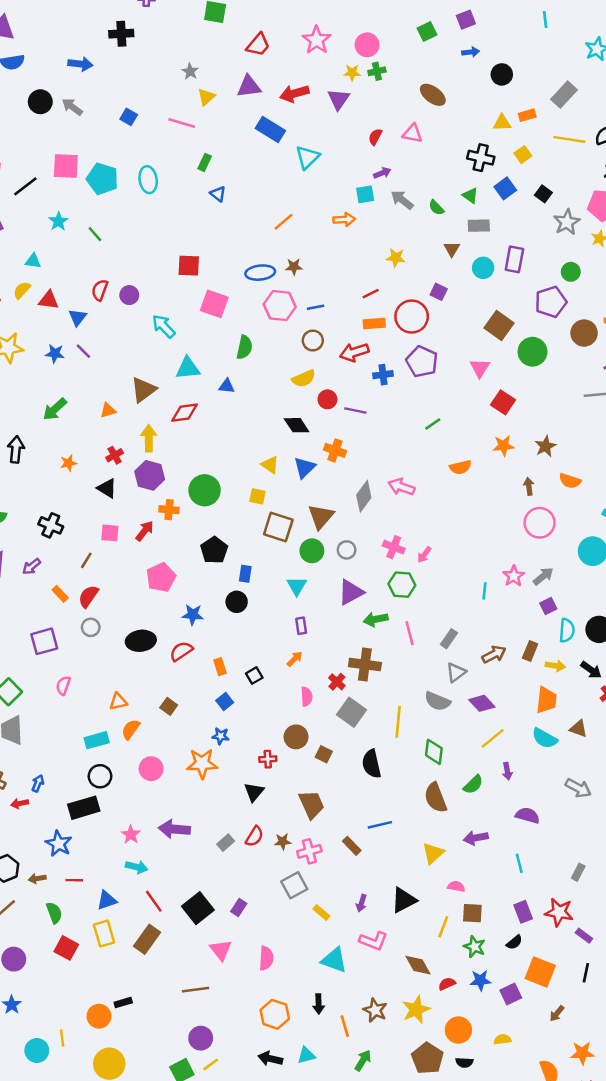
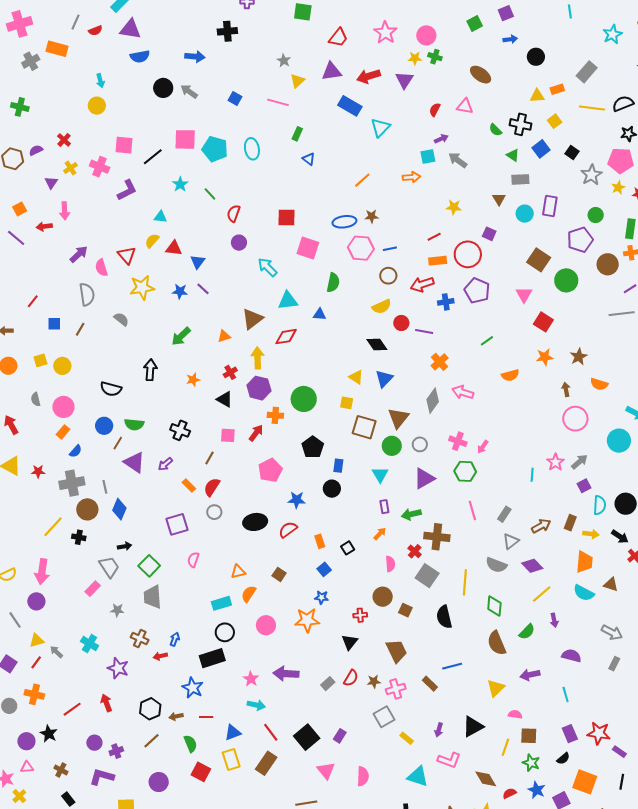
green cross: (377, 71) -> (435, 57), turned 32
green semicircle: (436, 208) -> (495, 130), moved
red semicircle: (100, 290) -> (234, 213), moved
orange cross: (335, 450) -> (440, 362), moved, turned 30
green arrow: (376, 619) -> (411, 514), moved
gray rectangle: (578, 872) -> (614, 664), moved
blue star: (480, 980) -> (537, 790), turned 30

